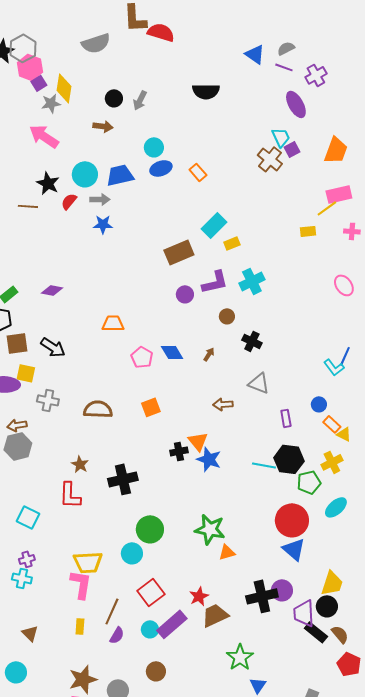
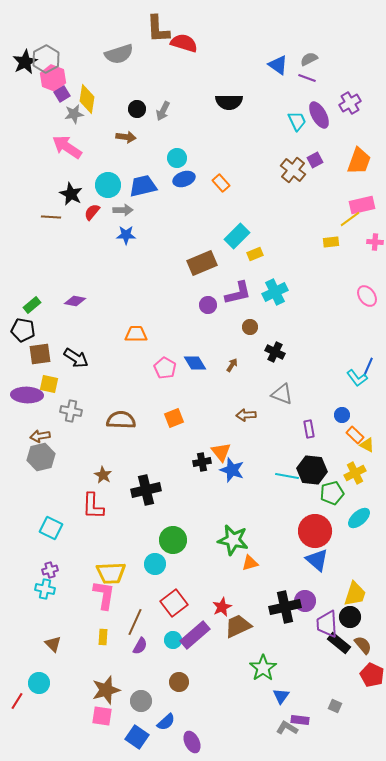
purple cross: (316, 75) -> (350, 103), moved
cyan trapezoid: (281, 137) -> (297, 121), moved

